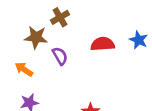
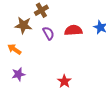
purple semicircle: (60, 56) -> (48, 33), moved

